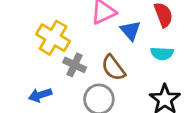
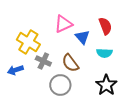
blue arrow: (40, 95) -> (15, 70), moved

